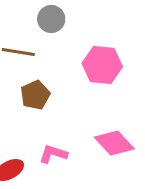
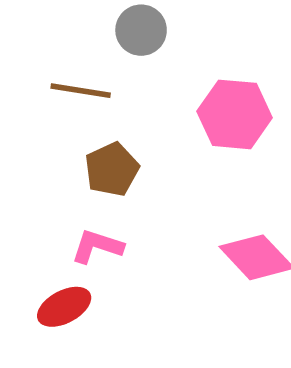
pink L-shape: (53, 154) -> (97, 246), moved

